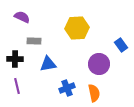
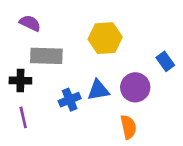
gray rectangle: (34, 41) -> (46, 56), size x1.6
blue triangle: (48, 64) -> (98, 90), moved
blue cross: (67, 88) -> (70, 100), moved

